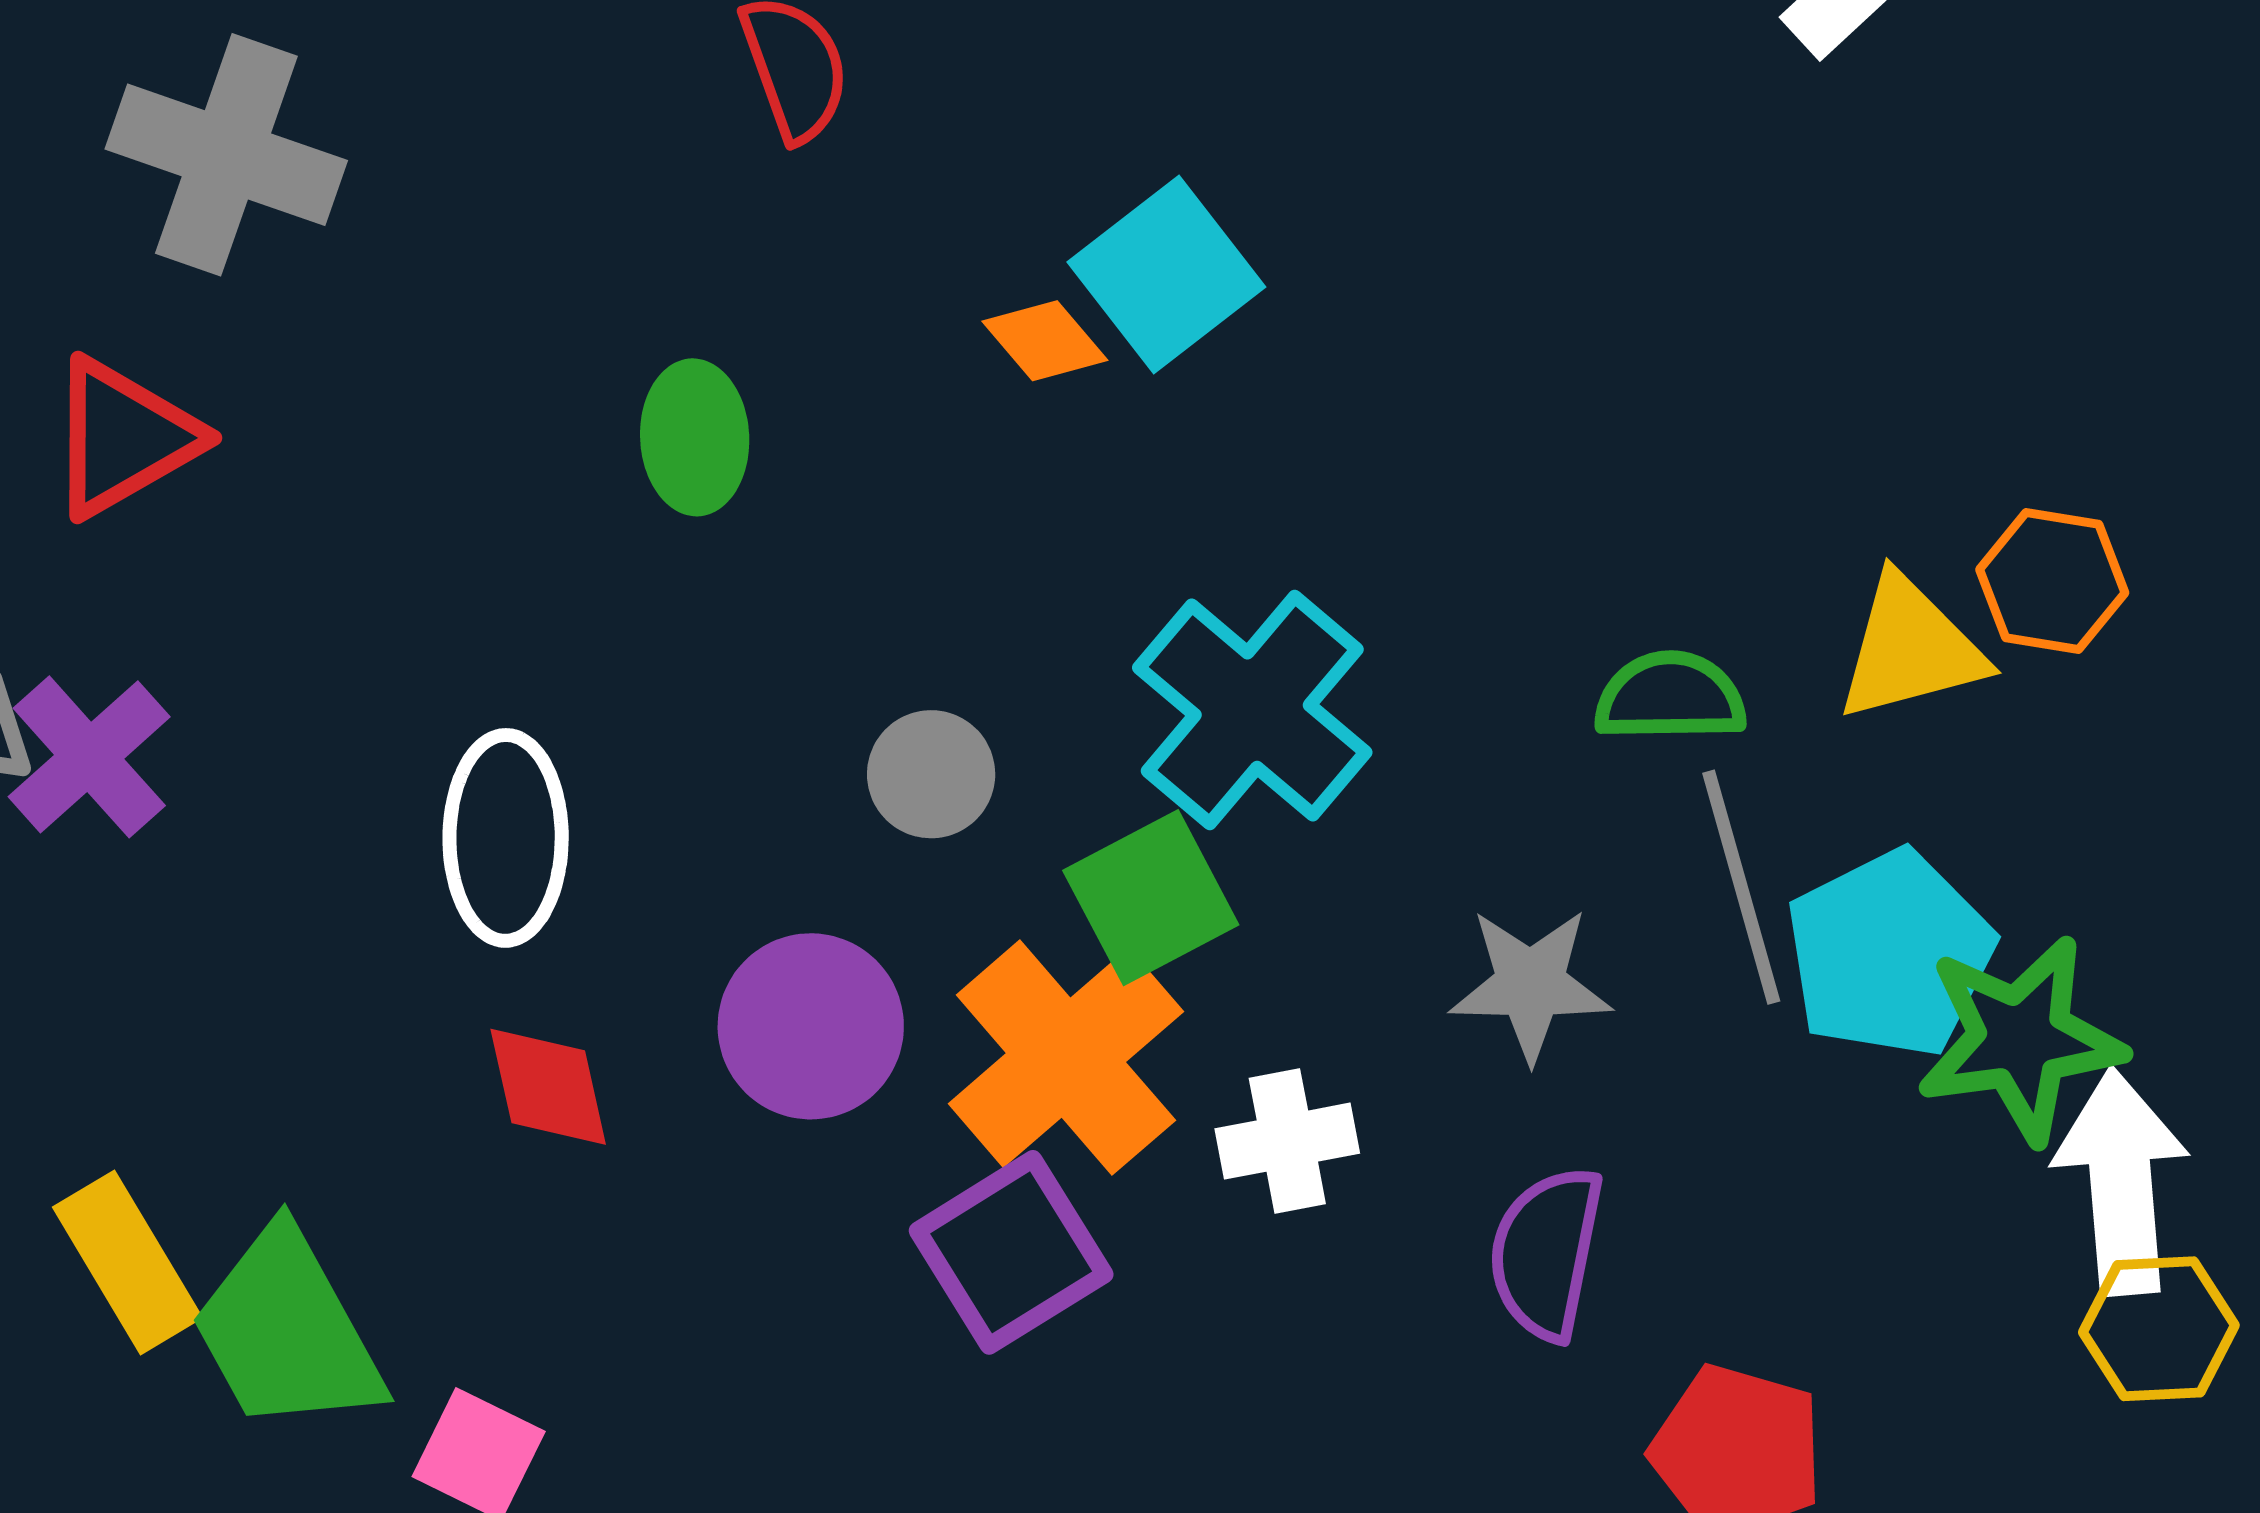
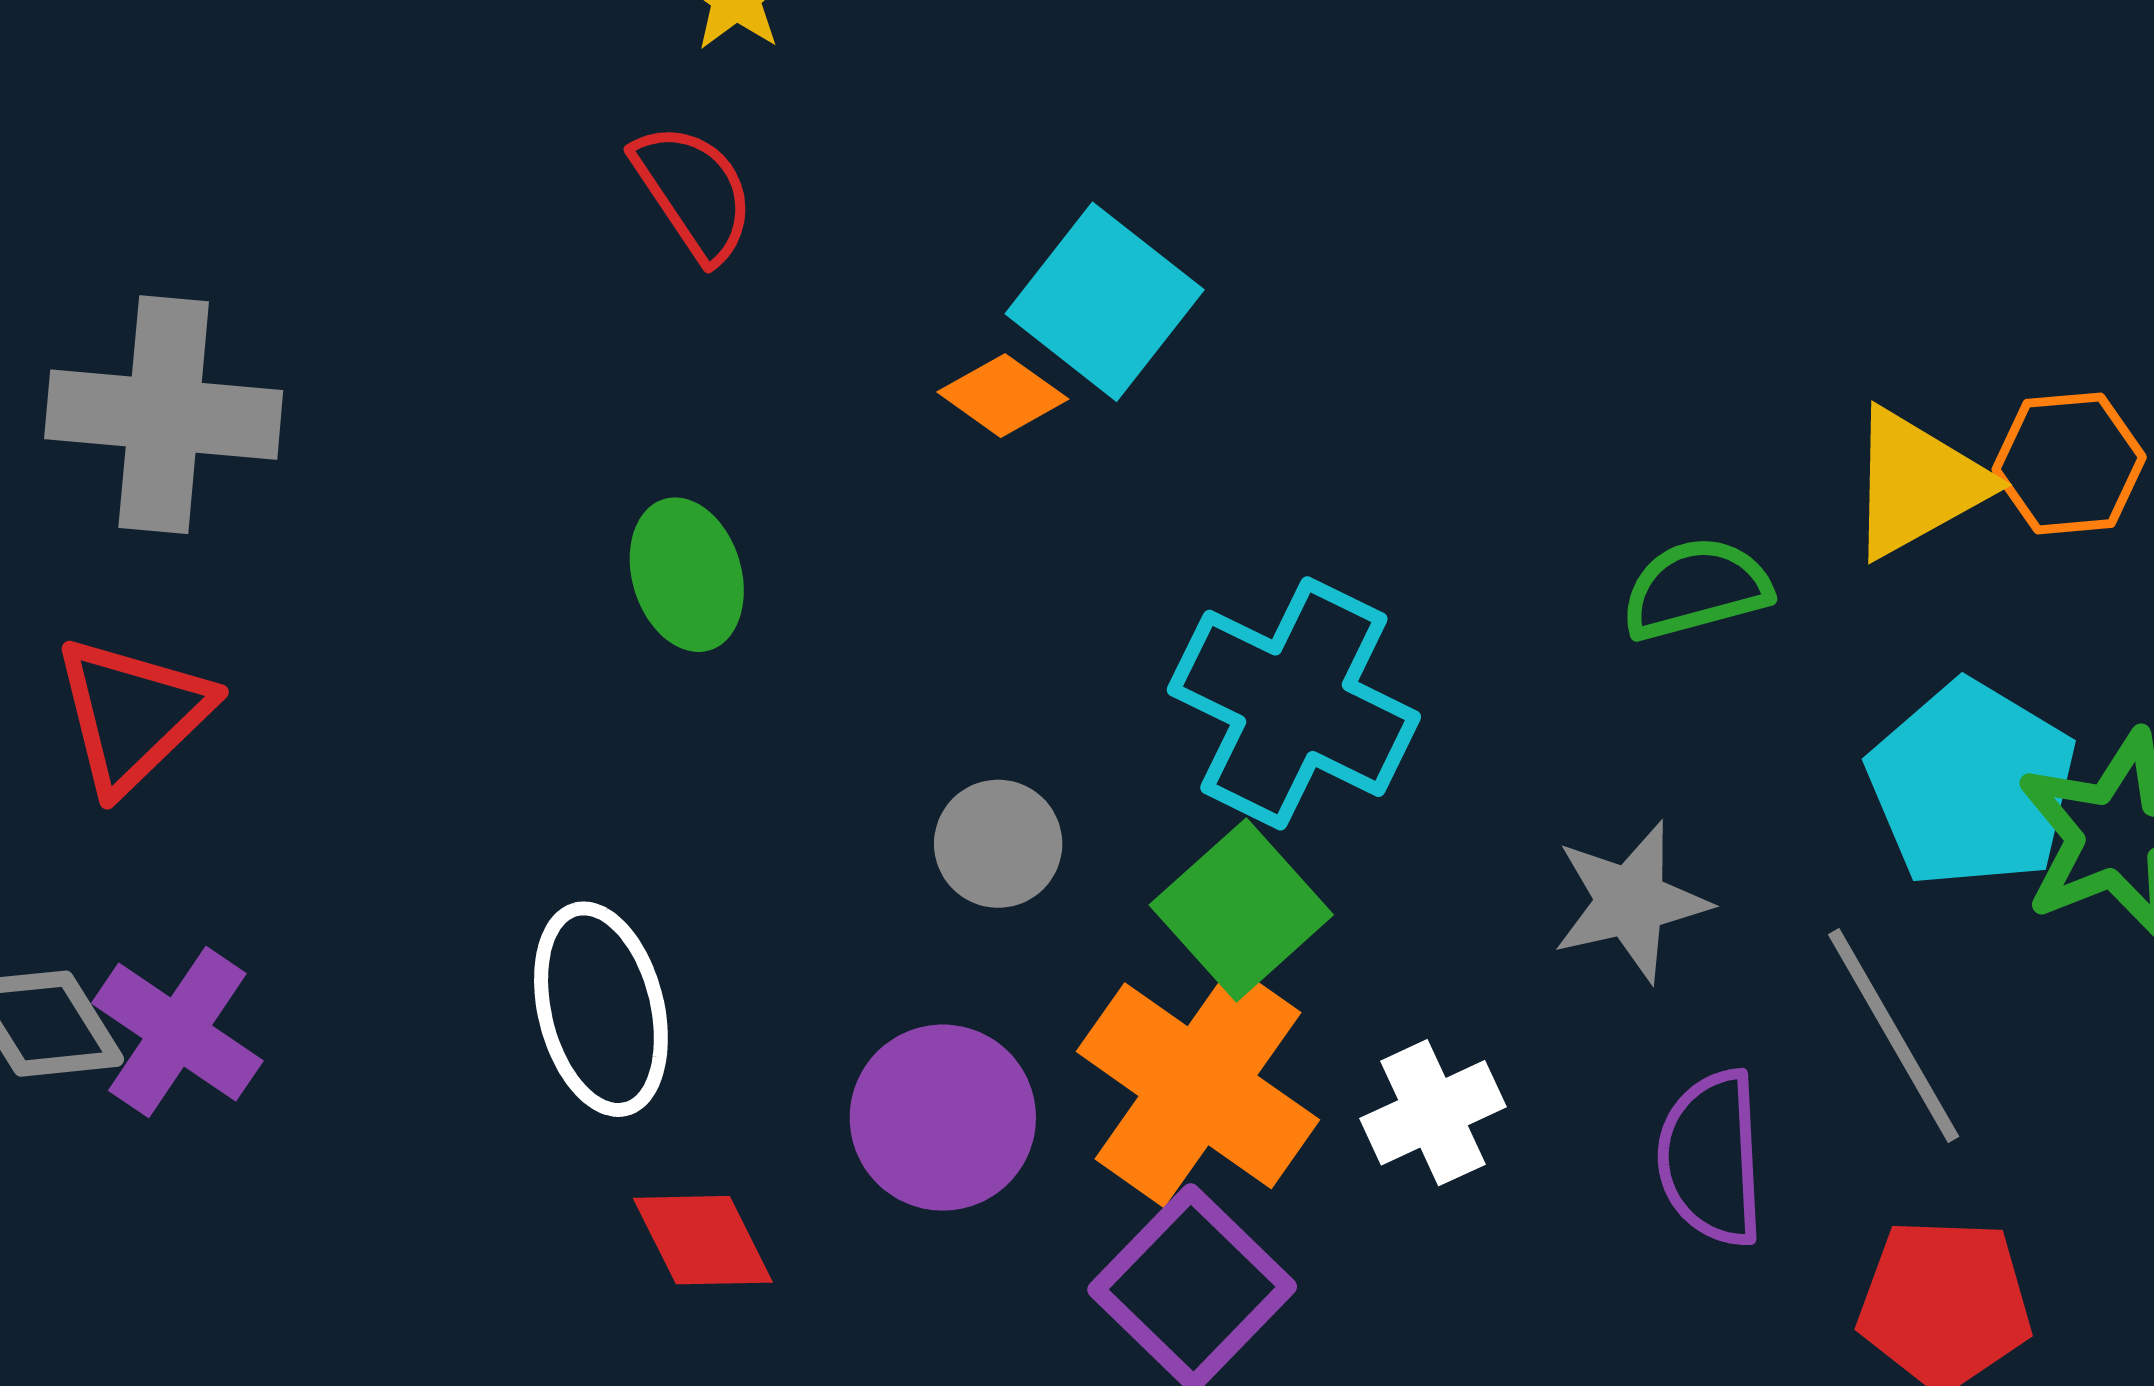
orange hexagon: (2052, 581) -> (2069, 463), moved
gray line: (1741, 887) -> (1894, 1036), moved

